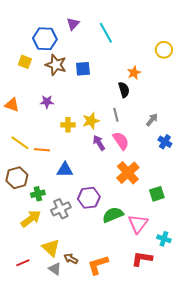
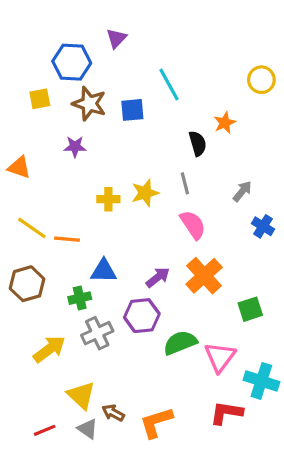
cyan line: (106, 33) -> (169, 84), moved
yellow square: (25, 62) -> (40, 99), turned -32
orange star: (134, 73) -> (225, 123), moved
purple star: (47, 102) -> (75, 147), moved
purple arrow: (99, 143) -> (158, 277), moved, turned 84
green cross: (38, 194) -> (80, 298), moved
cyan cross: (164, 239) -> (261, 381), size x1.5
red line: (23, 263) -> (45, 430), moved

